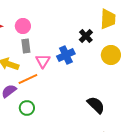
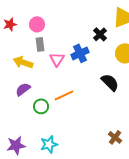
orange line: (28, 79) -> (64, 95), moved
black semicircle: (96, 105) -> (110, 82), moved

